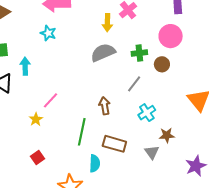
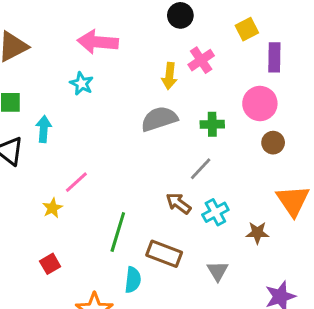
brown circle: (162, 64) -> (273, 143), moved
brown arrow: (105, 106) -> (178, 203), moved, turned -48
brown star: (167, 135) -> (257, 233), moved

